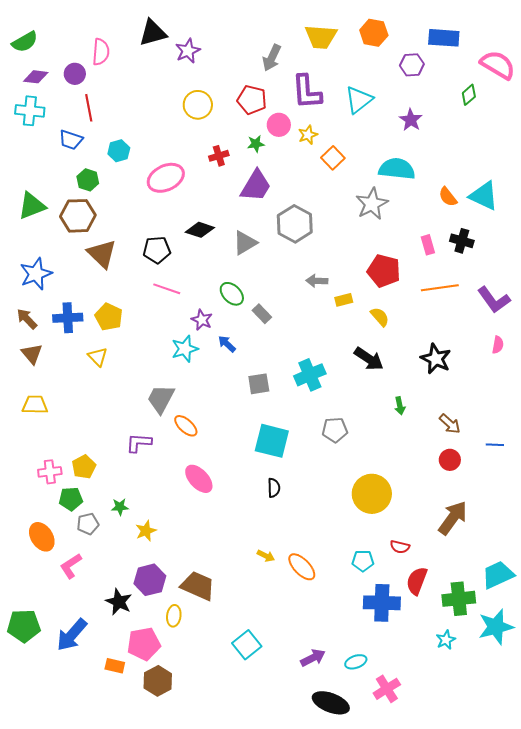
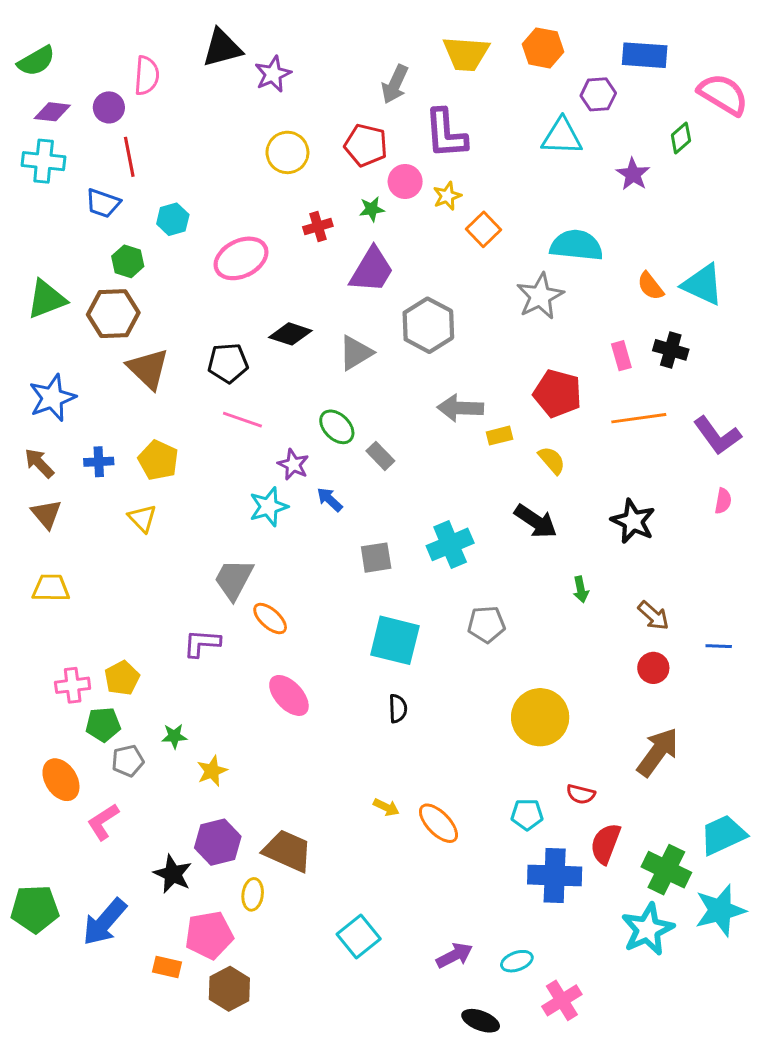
cyan triangle: (359, 100) -> (562, 136), moved, turned 40
purple star: (411, 120) -> (633, 174), moved
gray arrow: (317, 281) -> (460, 408), size x1.4
blue cross: (68, 318) -> (99, 462), size x0.7
green cross: (459, 599) -> (666, 870), turned 32
cyan star: (446, 640) -> (648, 929), size x1.8
black ellipse: (331, 703) -> (481, 1021), size x0.7

